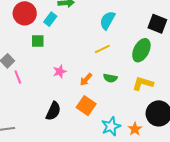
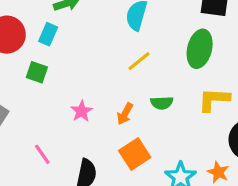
green square: (38, 41) -> (37, 72), turned 32
pink line: (18, 77) -> (42, 154), moved
orange square: (86, 106) -> (135, 154), turned 36

